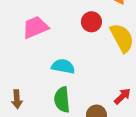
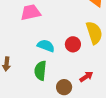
red circle: (91, 22) -> (73, 44), moved

